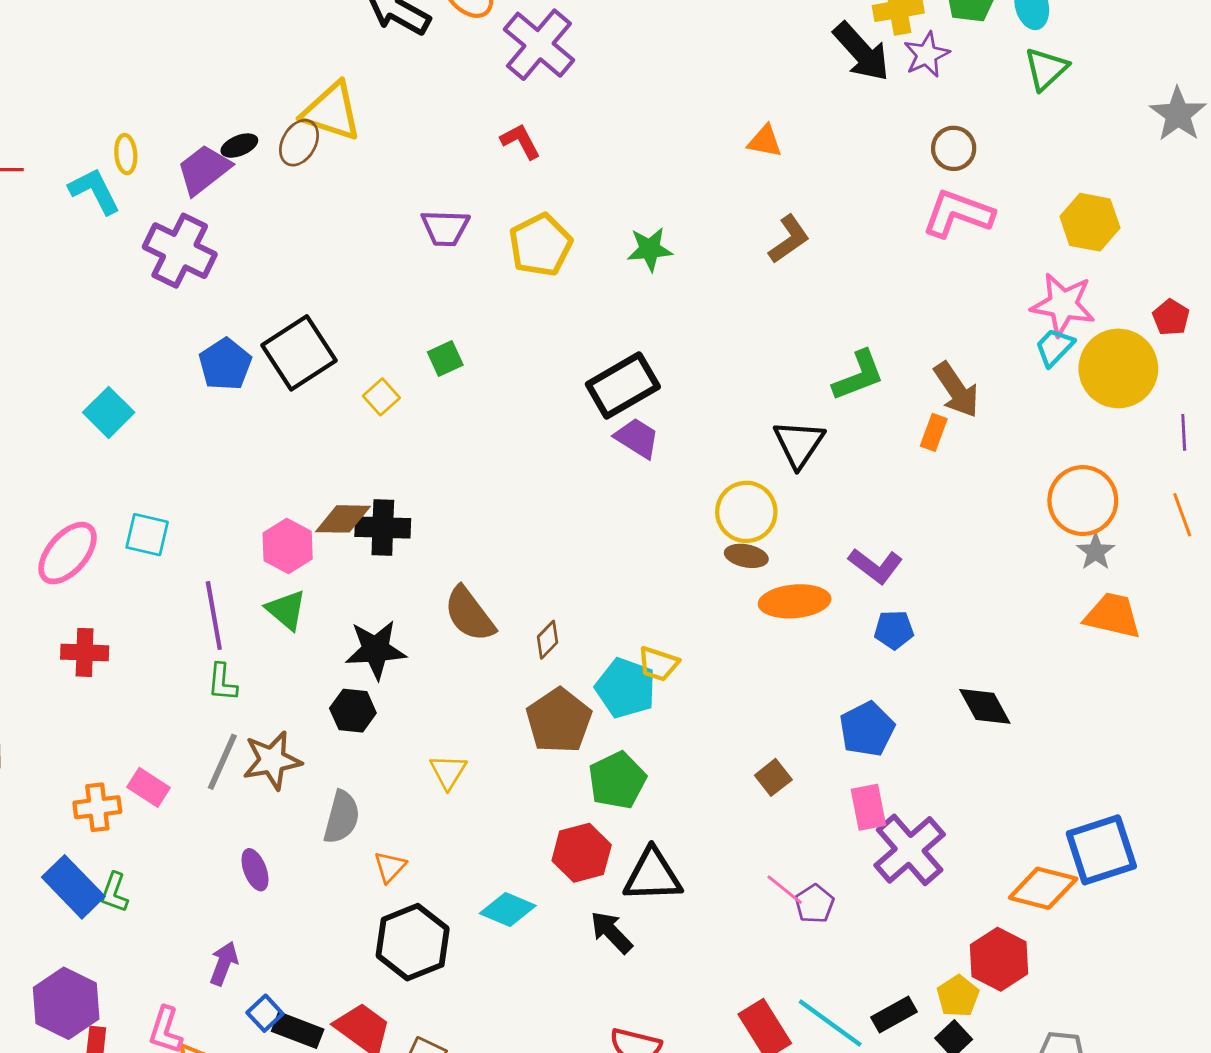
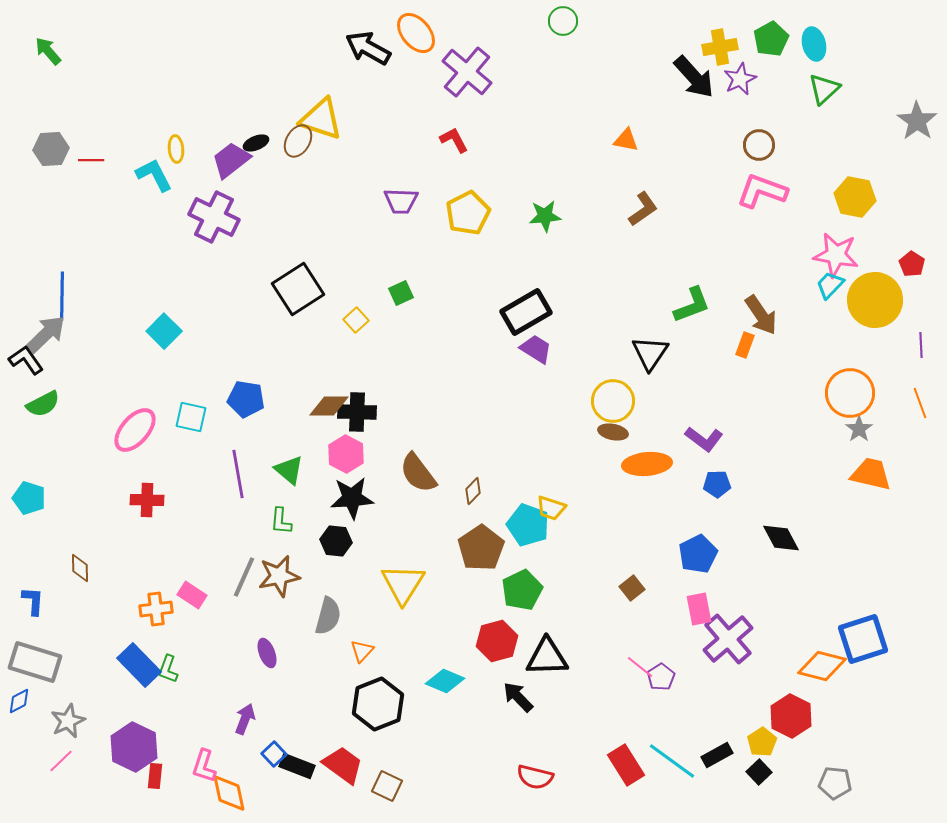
blue pentagon: (225, 364) -> (246, 399), moved, turned -30
pink hexagon: (288, 546) -> (346, 454), moved
green L-shape: (222, 682) -> (281, 521), moved
yellow triangle: (448, 772) -> (403, 584), size x1.6

